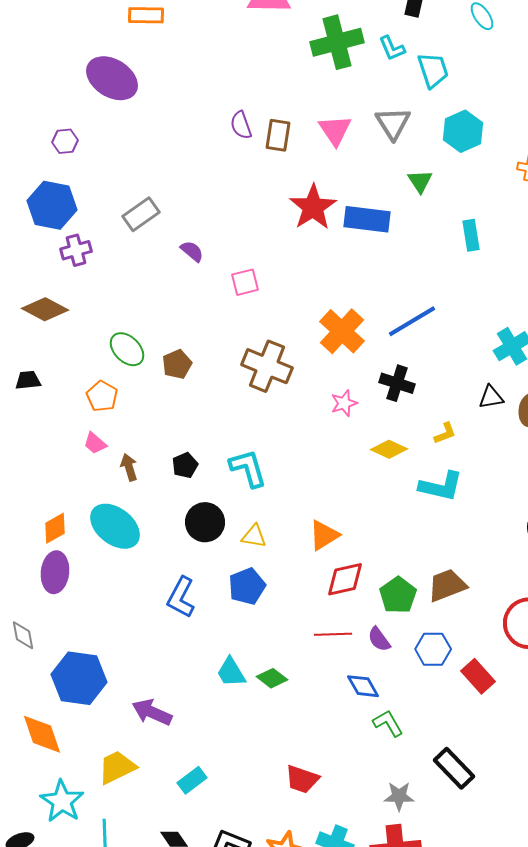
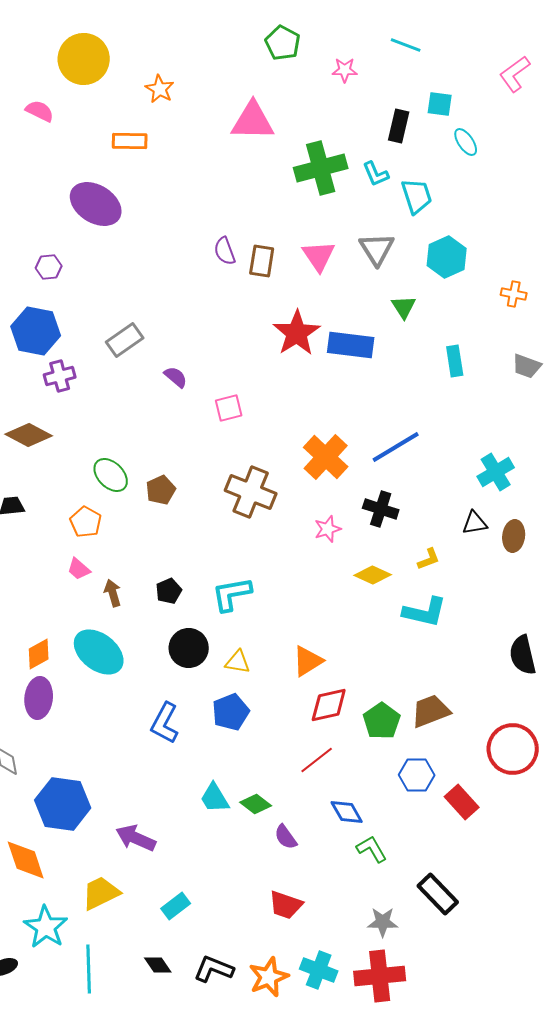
cyan L-shape: (248, 468) -> (232, 594), turned -84
red line: (333, 634) -> (317, 760), turned -36
purple semicircle: (379, 639) -> (286, 837), moved

